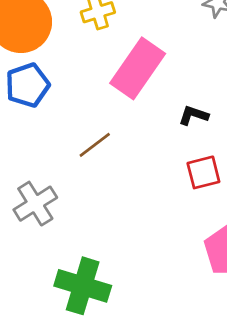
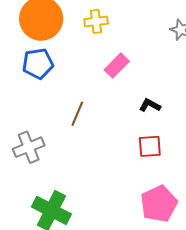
pink rectangle: (138, 68) -> (117, 66), size x0.6
brown line: (95, 145) -> (77, 114), turned -40

